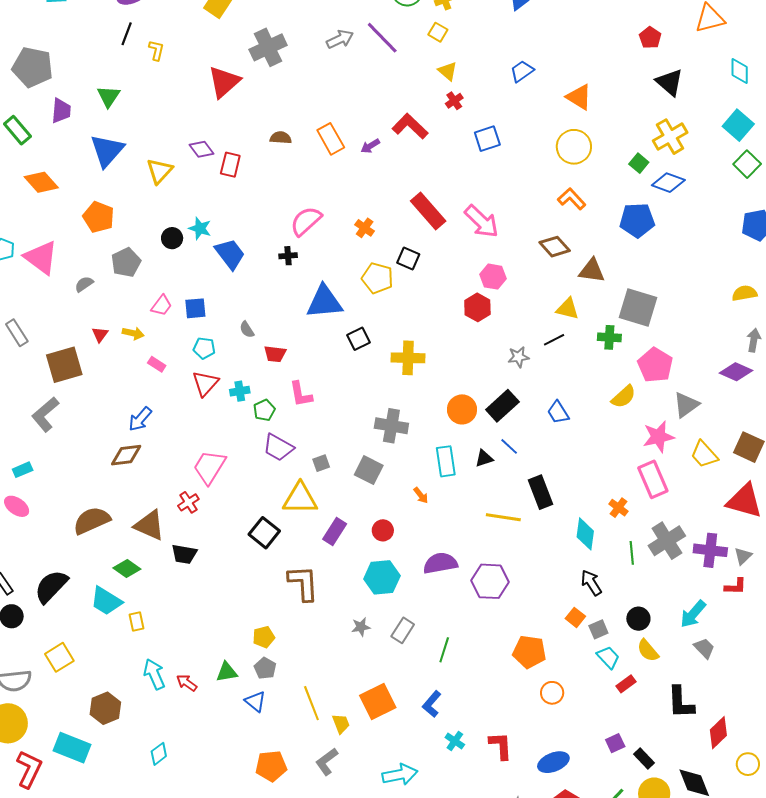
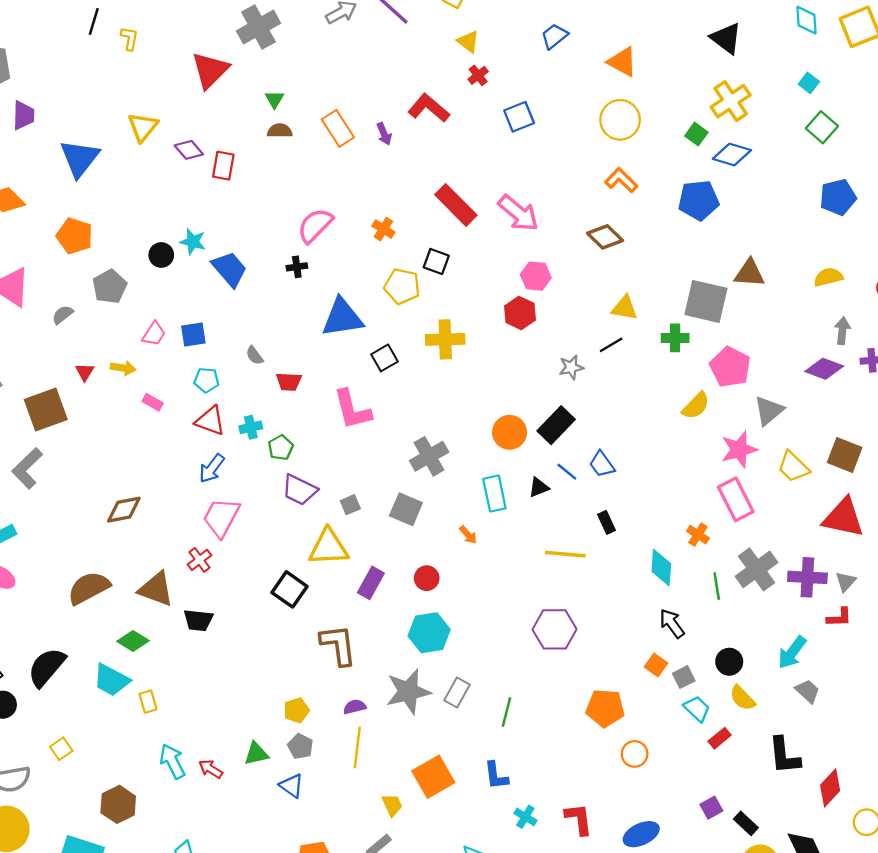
green triangle: (108, 96) -> (275, 99), moved, size x0.7
cyan square: (738, 125) -> (809, 83), size x0.6
purple arrow: (370, 146) -> (384, 134), turned -78
yellow triangle: (160, 171) -> (143, 127), moved
brown triangle: (592, 271) -> (749, 273), moved
yellow cross: (408, 358) -> (445, 339), moved
red triangle: (205, 383) -> (210, 421), turned -48
pink L-shape: (301, 394) -> (352, 410), moved, size x1.4
blue trapezoid: (558, 412) -> (602, 464), moved
blue arrow: (140, 419) -> (212, 468), moved
gray cross: (391, 426) -> (429, 456), turned -36
black rectangle: (540, 492) -> (607, 522), size x0.6
purple semicircle: (440, 563) -> (355, 707), moved, size x0.6
gray star: (361, 627) -> (408, 692), size x2.0
yellow square: (59, 657) -> (61, 749), size x0.7
yellow line: (311, 703) -> (357, 747), moved, turned 32
blue L-shape: (432, 704) -> (496, 776), turned -44

